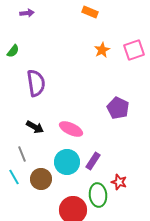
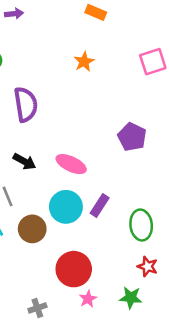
orange star: (102, 50) -> (84, 62), moved
red star: (119, 182) -> (148, 266), moved
green ellipse: (98, 195) -> (141, 225), moved

